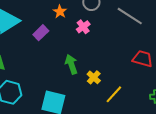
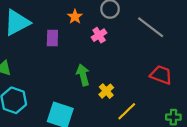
purple rectangle: (41, 33) -> (52, 38), turned -49

